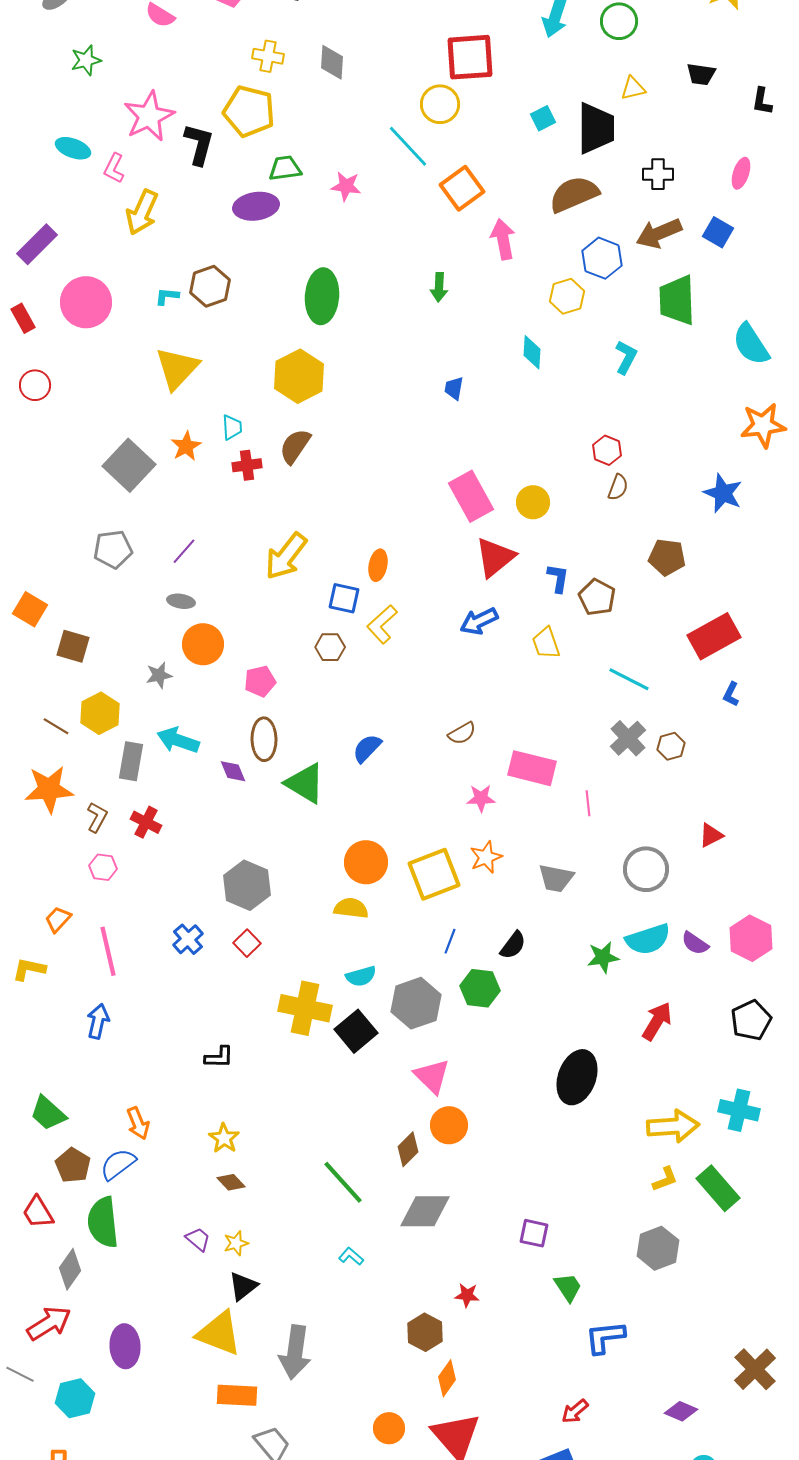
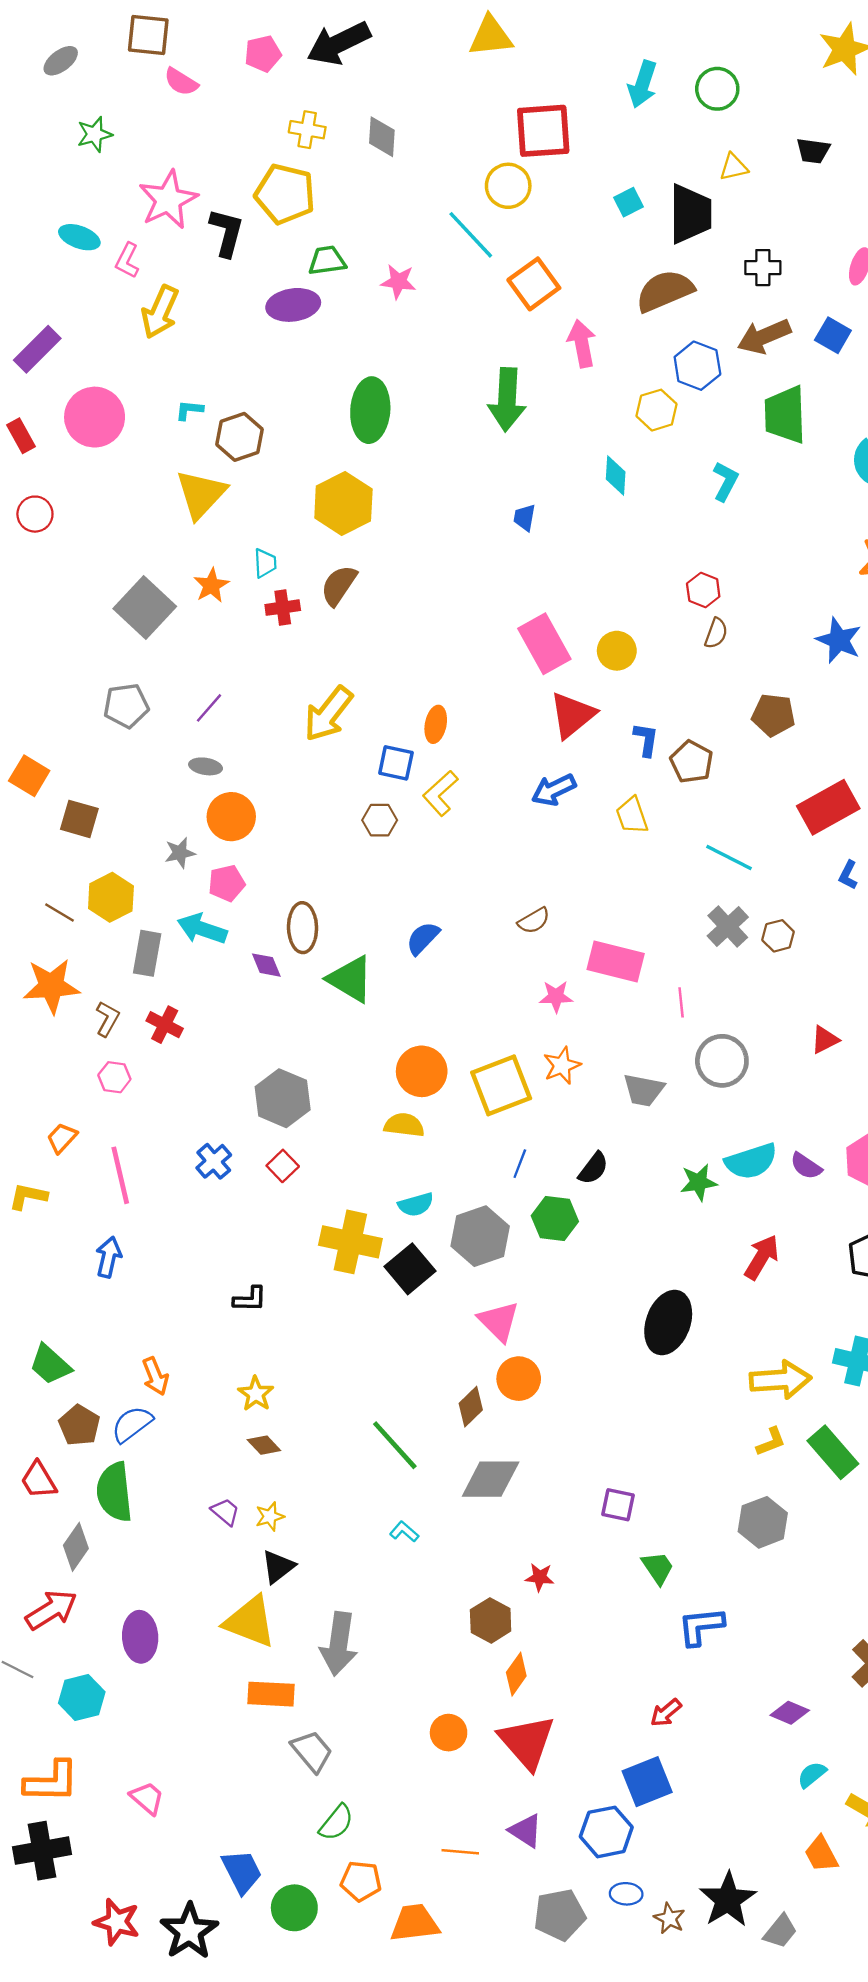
brown hexagon: (210, 286) -> (239, 437), moved
green arrow: (439, 287) -> (507, 400), size x1.8
pink pentagon: (260, 681) -> (227, 883), moved
gray circle: (646, 869) -> (722, 1061), moved

